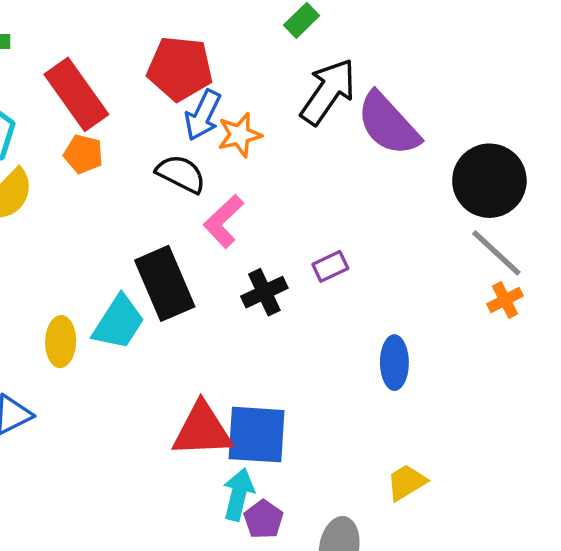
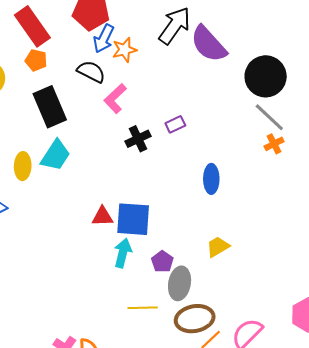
black rectangle: (165, 283) -> (50, 107), moved
red triangle: (202, 430) -> (102, 216), size x0.6
purple pentagon: (264, 519) -> (162, 262), moved

